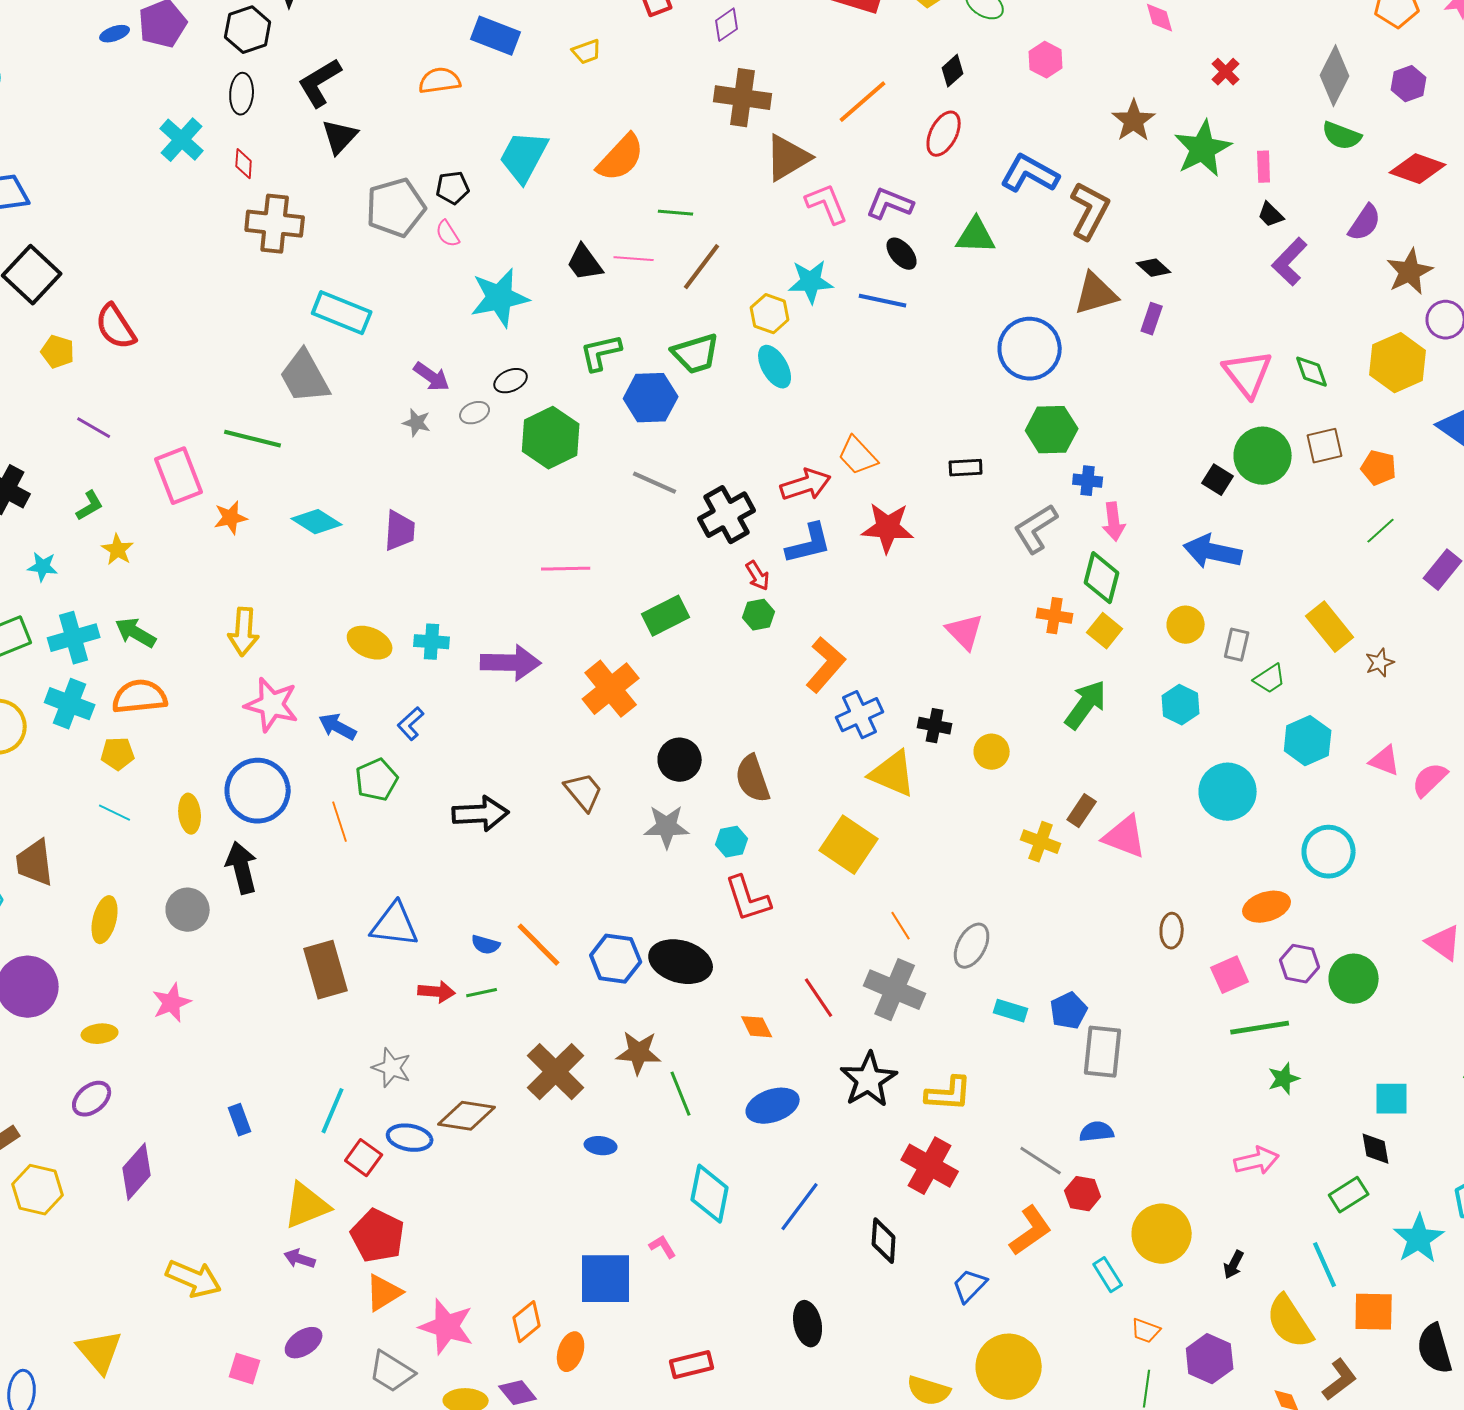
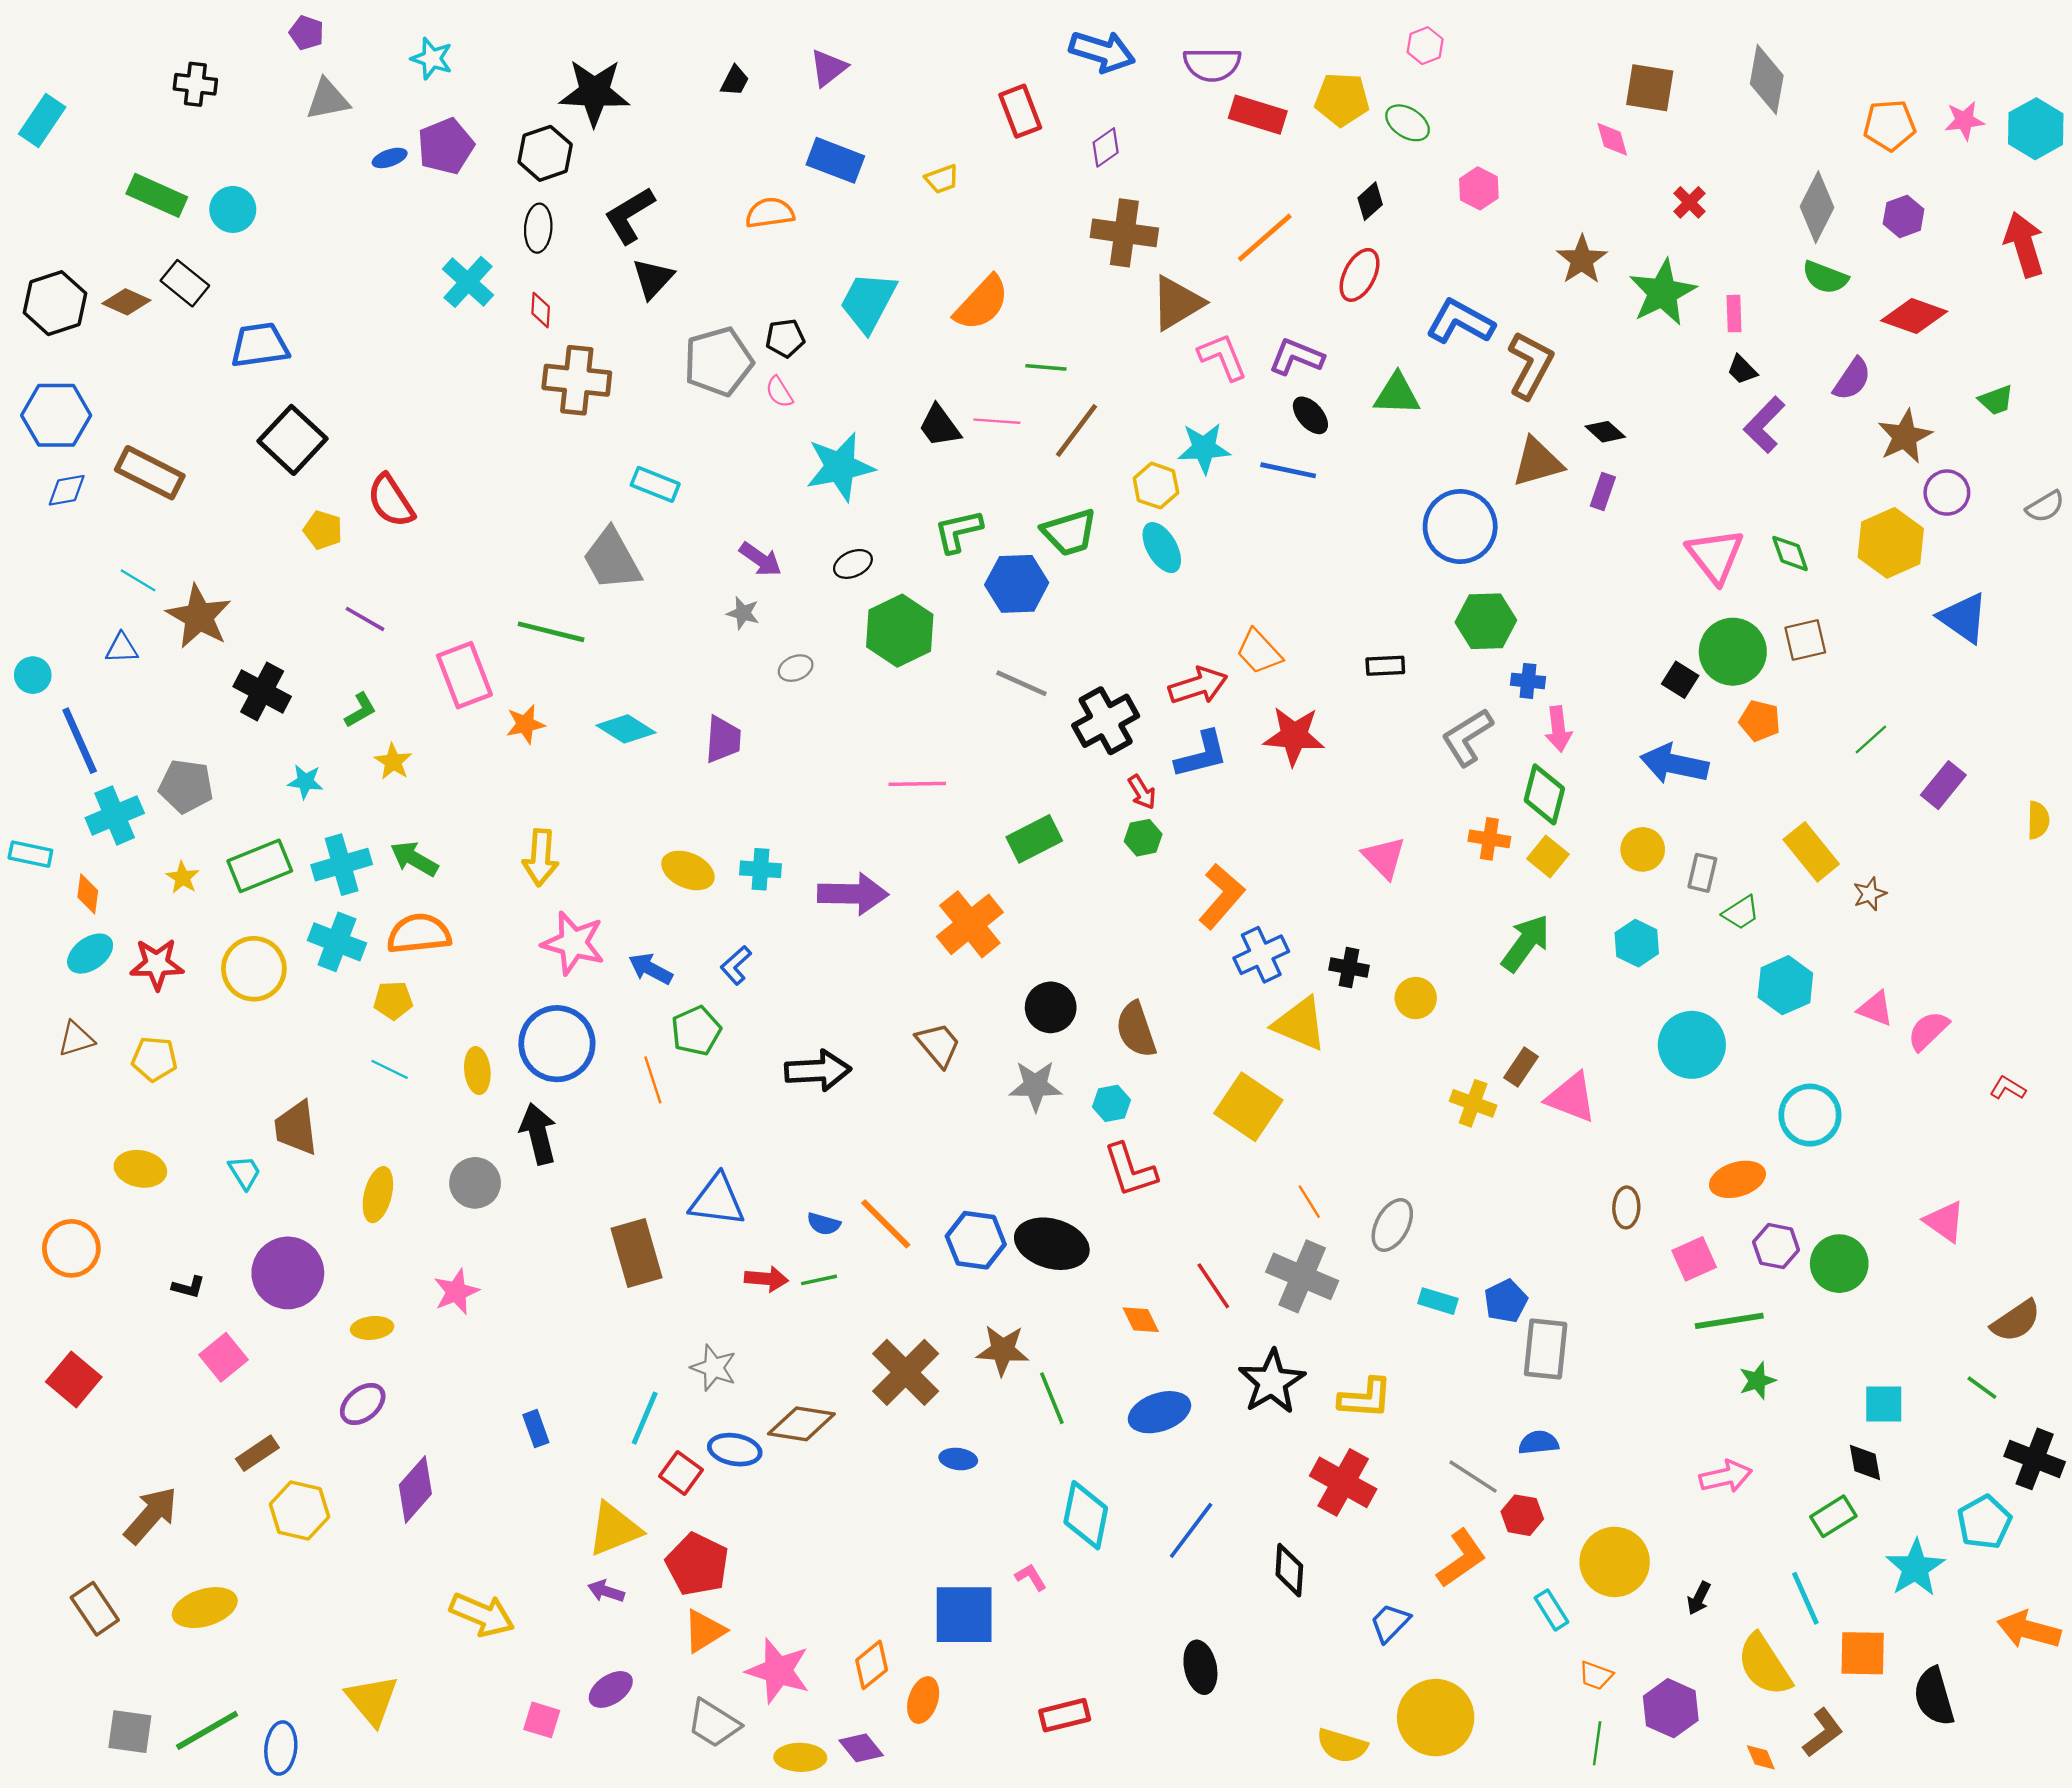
cyan rectangle: (342, 313) -> (655, 484), size x0.7
gray ellipse: (475, 413) -> (796, 668), moved
orange pentagon: (1379, 468) -> (1760, 721), moved

